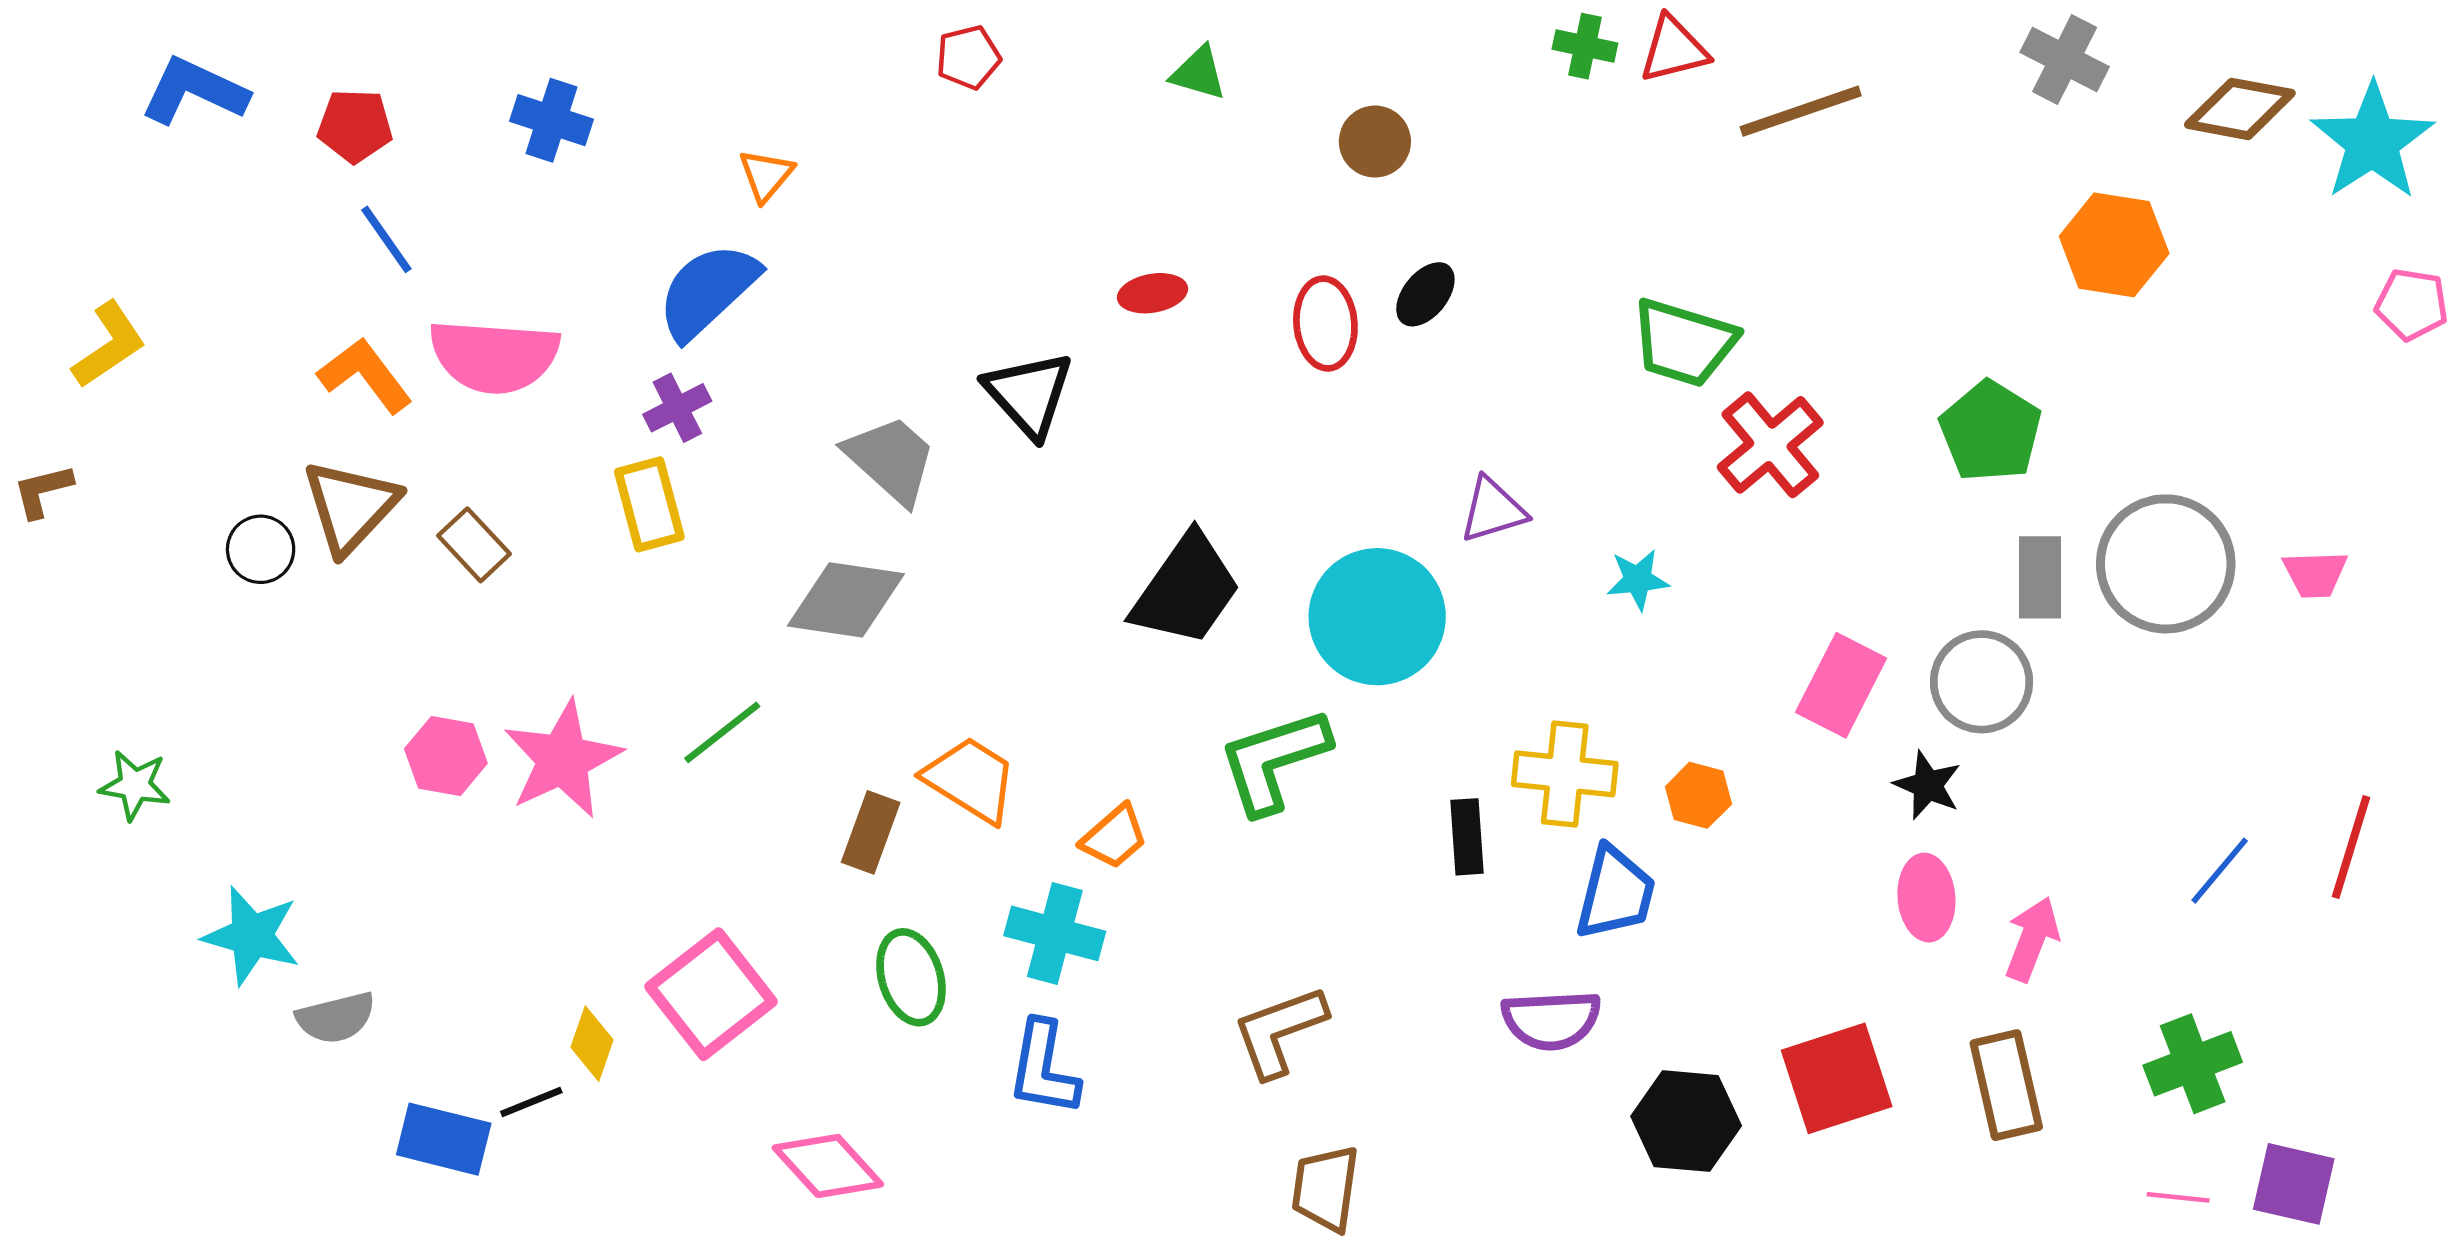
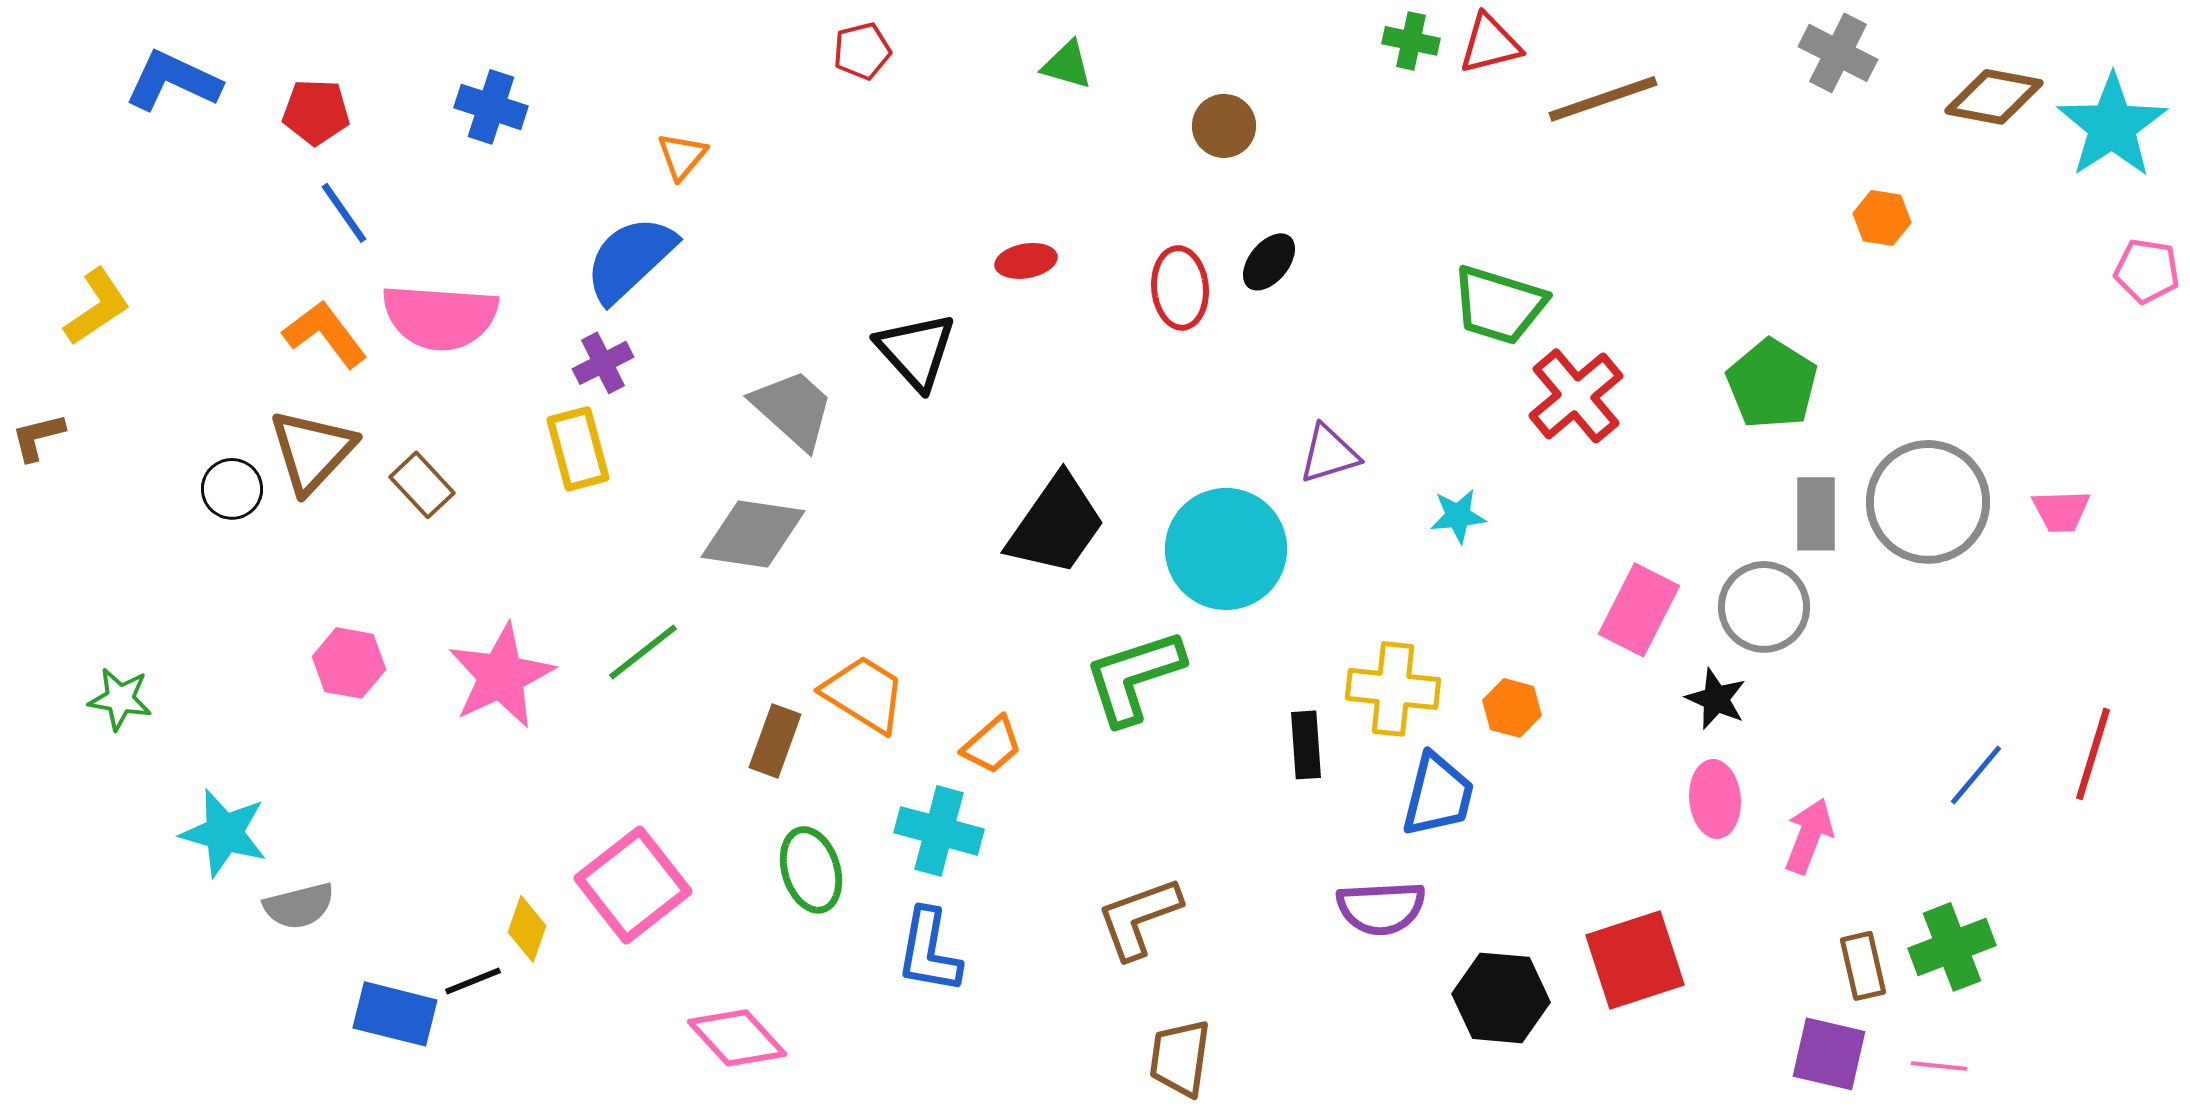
orange hexagon: (2114, 245) -> (1882, 218), size x0.6
pink hexagon: (446, 756) -> (349, 663), moved
brown rectangle: (2006, 1085) -> (1863, 966), moved, size x0.7
purple square: (2294, 1184) -> (1829, 1054), moved

